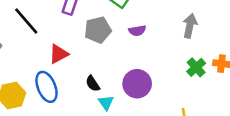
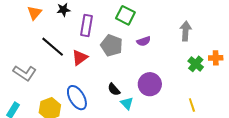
gray pentagon: (98, 30) -> (112, 45), turned -30
red triangle: (59, 54) -> (80, 58), moved

